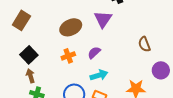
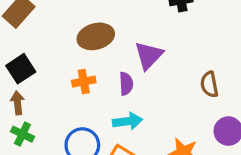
purple triangle: (103, 19) -> (149, 55), moved
purple semicircle: (94, 53) -> (126, 84), turned 120

